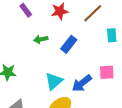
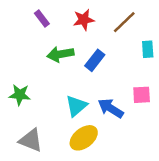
green arrow: (41, 39) -> (60, 54), size x1.5
blue arrow: (82, 83) -> (111, 108), turned 70

